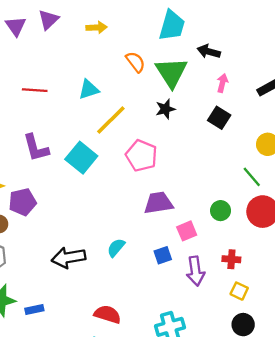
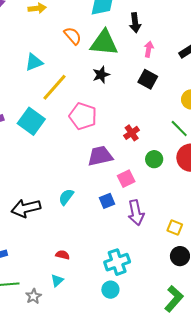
black arrow: (209, 51) -> (135, 23), turned -108
green triangle: (171, 72) -> (104, 43), turned -48
red cross: (231, 259) -> (132, 133), moved, turned -35
red semicircle: (107, 314) -> (63, 255), size x0.6

